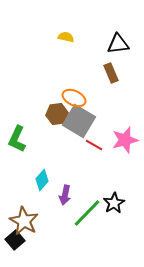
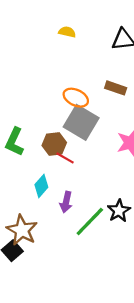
brown rectangle: (111, 73) -> (116, 88), moved, turned -48
brown hexagon: (57, 114) -> (54, 144), moved
red line: (94, 145) -> (65, 158), moved

